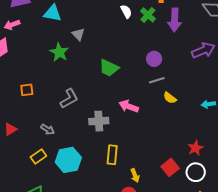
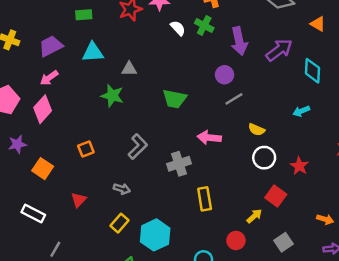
purple arrow: (175, 20) -> (239, 41), moved
gray triangle: (78, 34) -> (129, 69), turned -32
yellow semicircle: (170, 98) -> (257, 130), moved
cyan hexagon: (68, 160) -> (155, 235), moved
white circle: (196, 172) -> (264, 158), moved
yellow arrow: (135, 175) -> (254, 216), moved, turned -96

